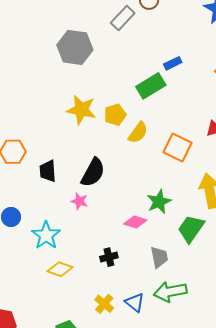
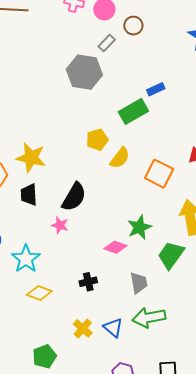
gray rectangle: (123, 18) -> (107, 43), size x0.7
gray hexagon: (75, 47) -> (84, 72), moved
yellow star: (81, 110) -> (31, 158), moved

